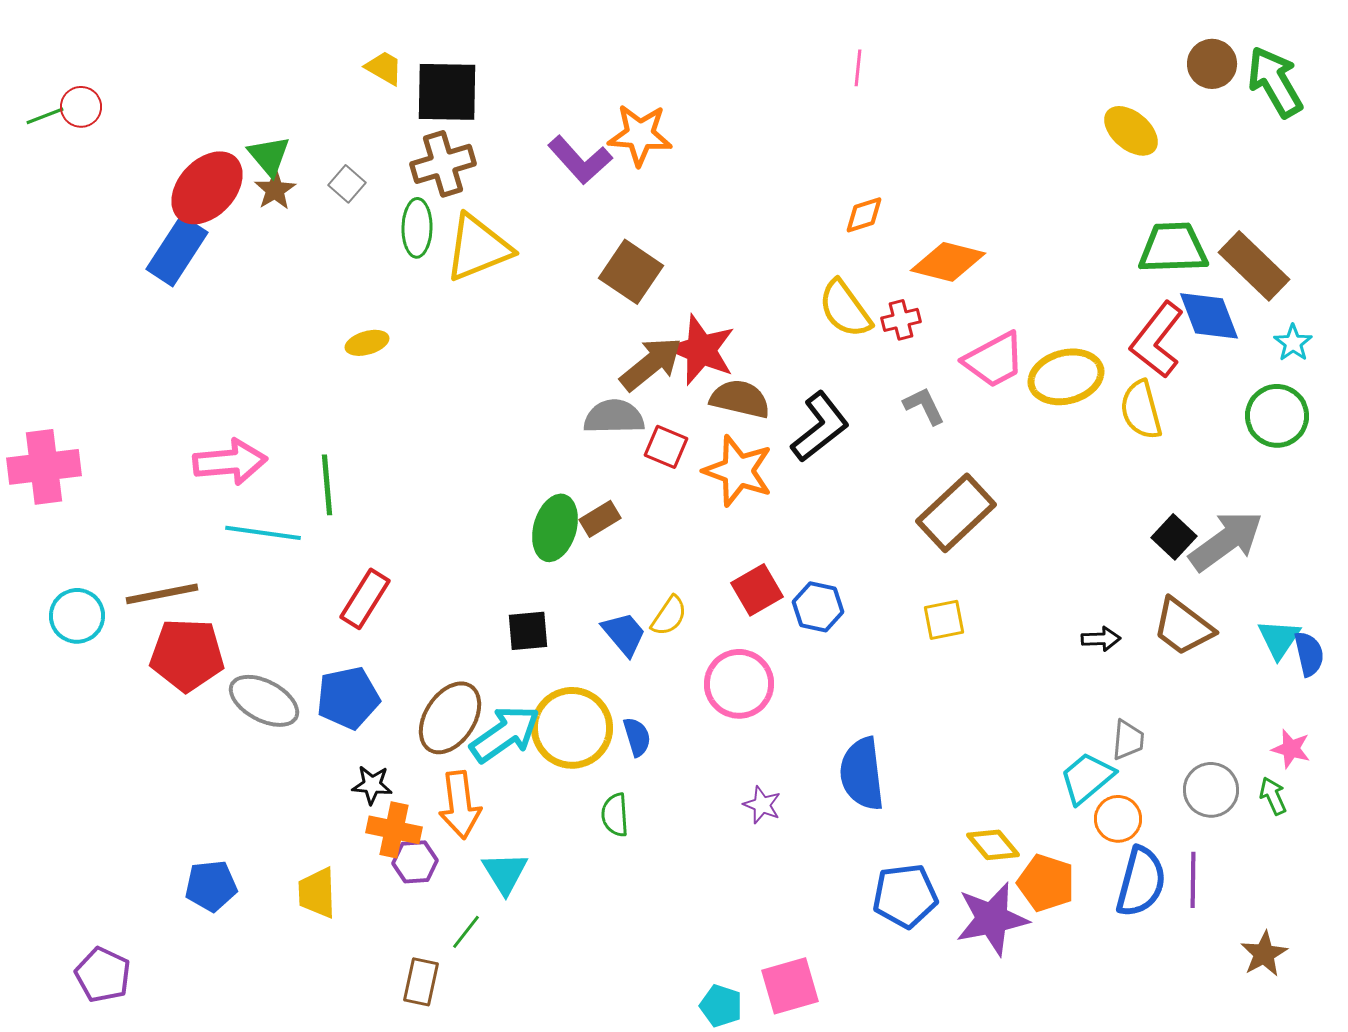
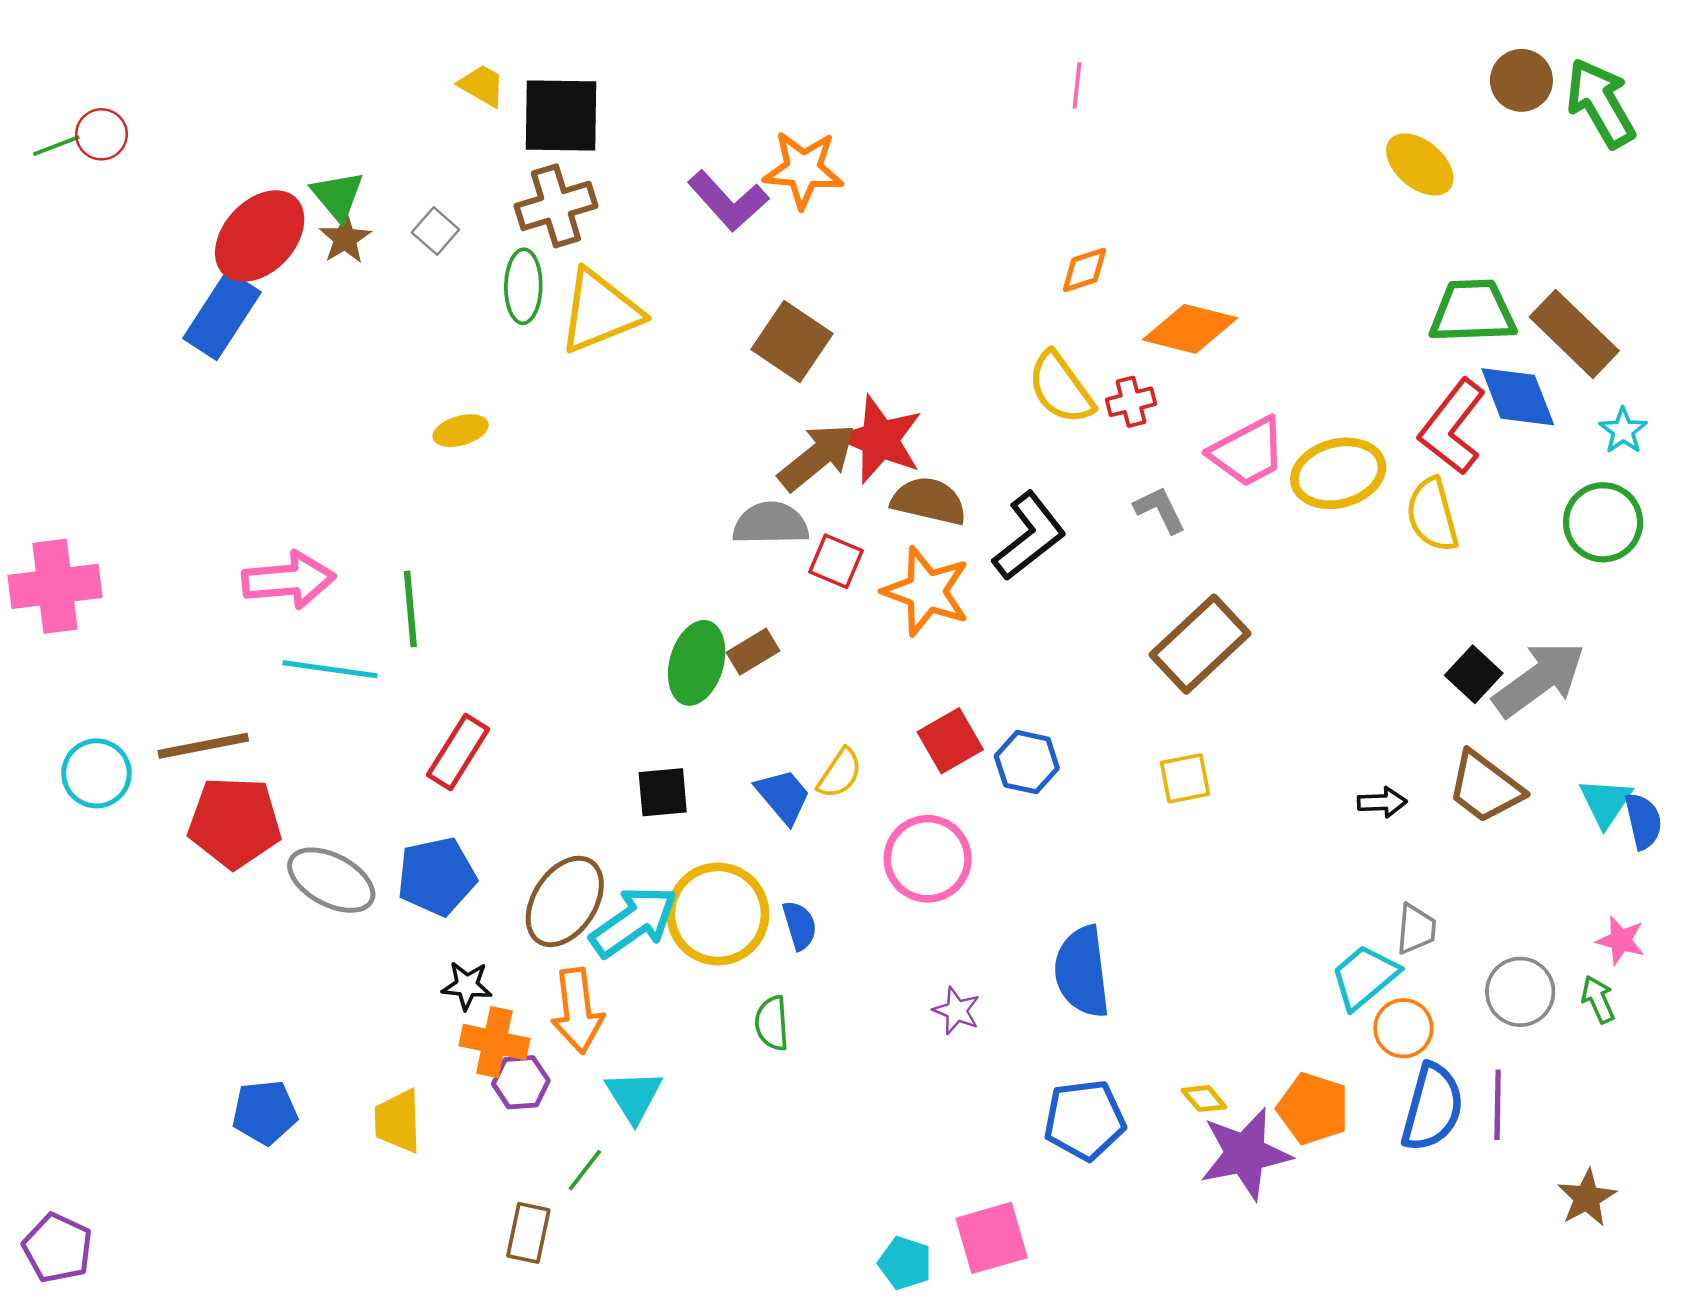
yellow diamond: (993, 845) -> (1204, 1099), moved, size x0.7
blue pentagon: (905, 896) -> (1085, 1120), moved
purple pentagon: (103, 975) -> (58, 1248), moved

